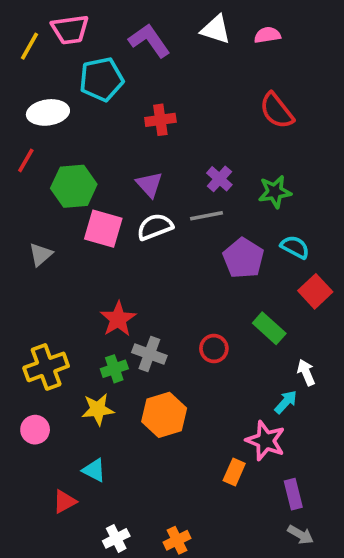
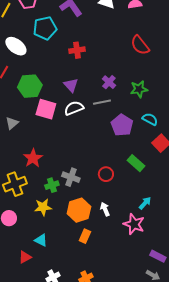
white ellipse: (48, 112) -> (16, 46), turned 45
red star: (118, 319) -> (33, 158), moved
white arrow: (306, 372) -> (105, 209), moved
orange rectangle: (234, 472) -> (85, 236), moved
purple rectangle: (293, 494) -> (158, 256), moved, turned -49

